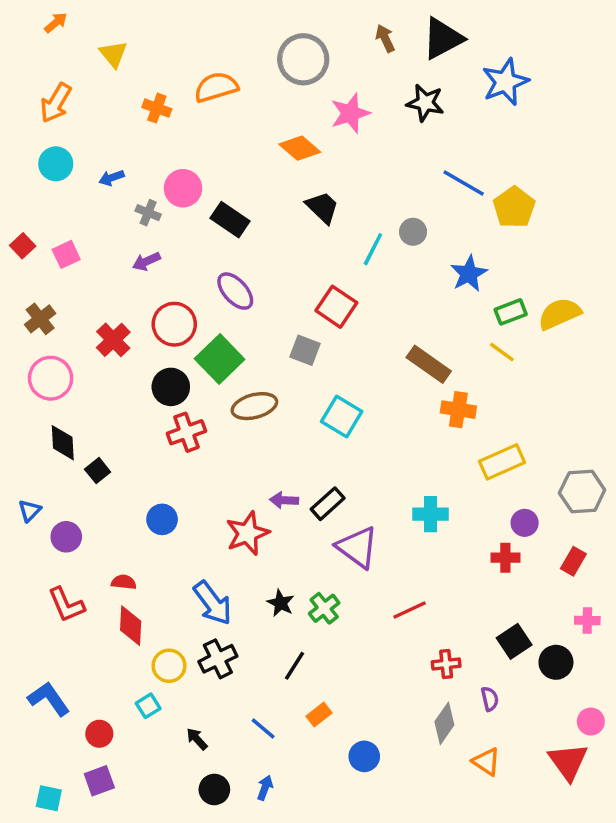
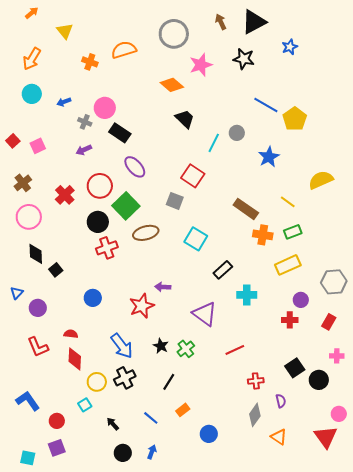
blue star: (505, 82) -> (290, 47), size x0.6
black rectangle: (230, 220) -> (120, 133), moved
green rectangle: (511, 312) -> (293, 232), moved
black rectangle: (328, 504) -> (223, 270), moved

